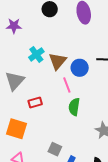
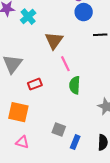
cyan cross: (36, 54) -> (28, 17), moved
blue circle: (80, 68) -> (84, 12), moved

